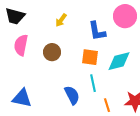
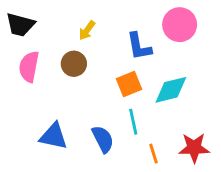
brown circle: (52, 52) -> (74, 64), moved
orange square: (90, 57) -> (129, 84), turned -30
blue triangle: (22, 98) -> (54, 136), moved

